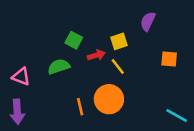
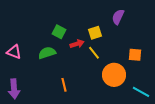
orange square: (169, 59) -> (135, 55), moved
pink triangle: (21, 77) -> (14, 52), moved
orange circle: (109, 99) -> (114, 75), moved

